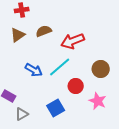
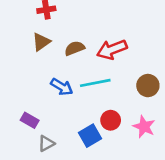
brown semicircle: (44, 31) -> (75, 48), moved
cyan line: (60, 67) -> (95, 83), turned 30
red circle: (76, 86) -> (111, 120), moved

